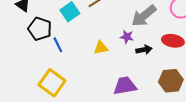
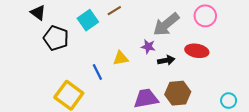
blue line: (58, 45) -> (97, 72), moved
brown hexagon: (171, 81) -> (178, 93), moved

